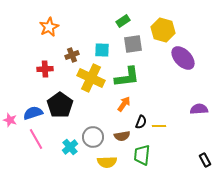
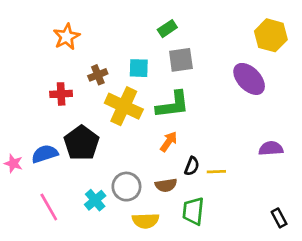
yellow hexagon: (163, 30) -> (271, 35), moved
pink line: (36, 139) -> (49, 207), moved

